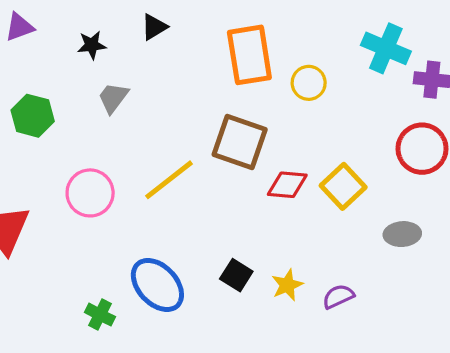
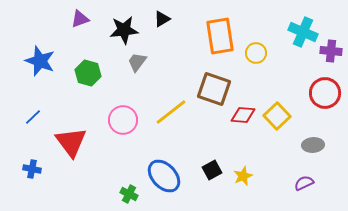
black star: (92, 45) -> (124, 30), size x1.6
black square: (236, 275) -> (212, 170), turned 30
purple semicircle: (338, 296) -> (304, 183), moved

